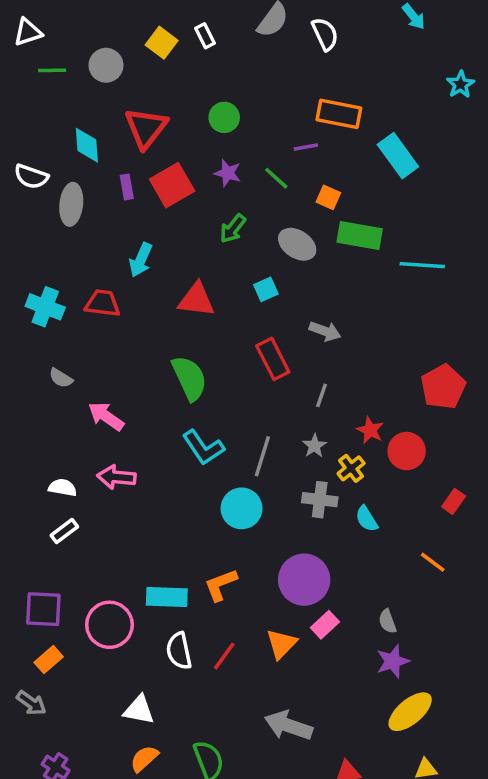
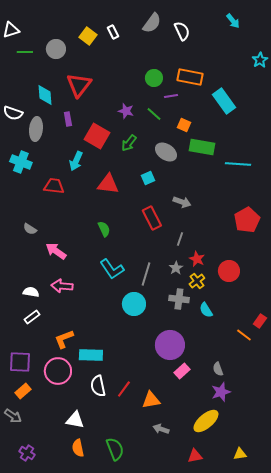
green circle: (224, 117) -> (154, 78), moved
red square: (172, 185) -> (97, 136), moved, turned -30
cyan cross: (45, 307) -> (21, 162), moved
green semicircle: (189, 378) -> (104, 229), size x0.6
red pentagon: (443, 387) -> (247, 220), moved
red star: (370, 430) -> (197, 259), moved
red rectangle: (454, 501) -> (260, 321), moved
orange L-shape: (221, 585) -> (64, 339), moved
orange triangle: (281, 644) -> (151, 400), moved, turned 36
yellow ellipse: (410, 712) -> (206, 421), moved
gray arrow: (288, 726) -> (161, 429), size x0.6
orange semicircle: (144, 759) -> (78, 448), turned -60

